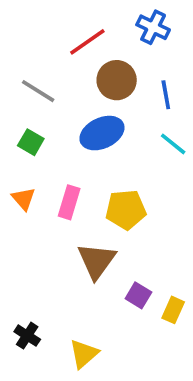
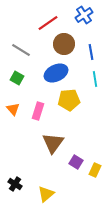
blue cross: (153, 27) -> (84, 15), turned 30
cyan line: (173, 144) -> (95, 79), turned 42
yellow pentagon: (126, 210) -> (69, 100), moved

